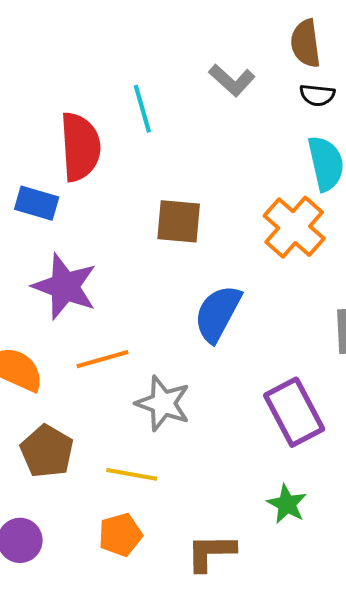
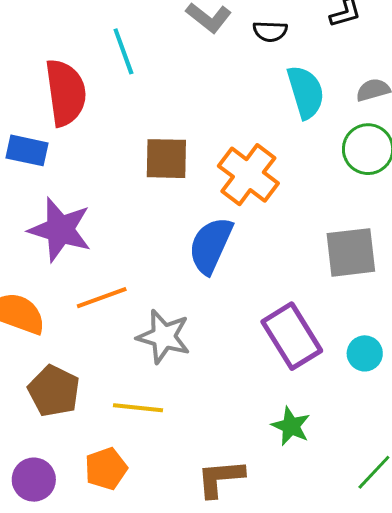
black semicircle: (317, 95) -> (270, 31), moved
orange cross: (294, 227) -> (248, 175), moved
orange pentagon: (120, 535) -> (106, 469), moved

